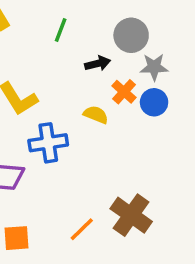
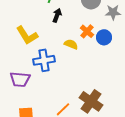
black arrow: (98, 63) -> (57, 15), moved, turned -56
gray star: (154, 67) -> (113, 12), moved

